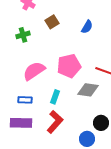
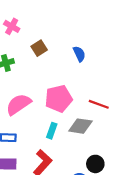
blue semicircle: (87, 27) -> (79, 54), turned -56
cyan rectangle: (55, 97) -> (52, 131), moved

